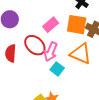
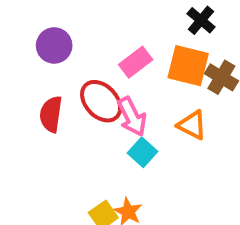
pink arrow: (51, 52) -> (132, 117), turned -54
orange triangle: (81, 54) -> (192, 125), size x0.7

